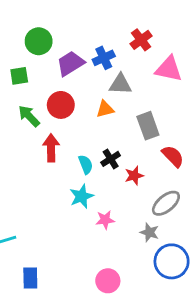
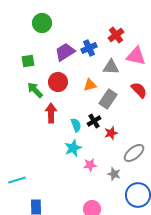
green circle: (39, 41) -> (42, 23), moved
gray triangle: (120, 84) -> (111, 67), moved
gray rectangle: (148, 126) -> (108, 99), moved, turned 54
red semicircle: (173, 156) -> (139, 90), moved
gray star: (149, 232) -> (114, 174), moved

